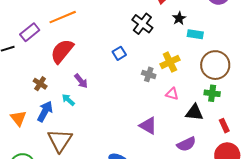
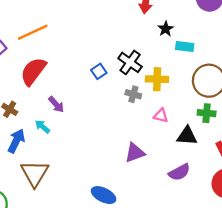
black cross: (142, 24) -> (130, 62), moved
yellow cross: (170, 62) -> (157, 79), turned 30
purple triangle: (148, 126) -> (135, 153), turned -48

